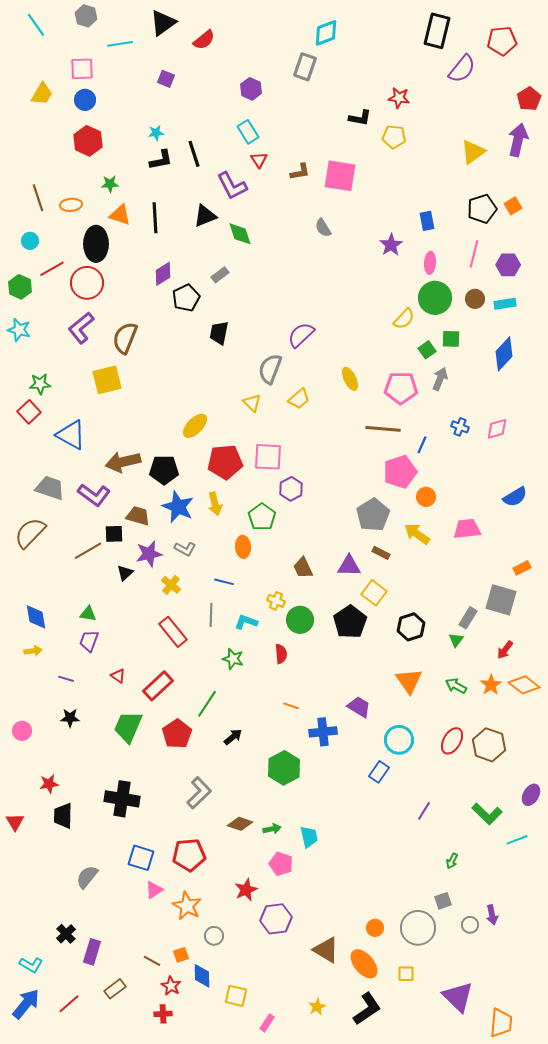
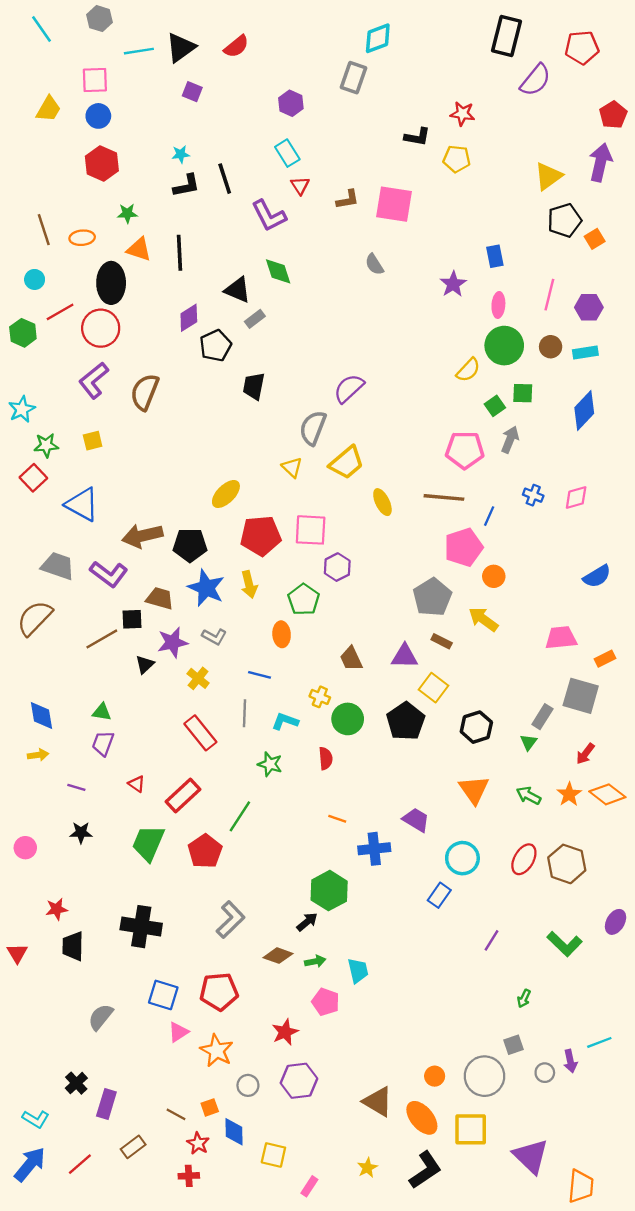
black triangle: (163, 23) -> (181, 48), moved
black pentagon: (482, 209) -> (564, 220), moved
black triangle: (205, 216) -> (237, 290), moved, turned 45
cyan star: (19, 330) -> (22, 409), moved, turned 30
yellow ellipse: (350, 379) -> (382, 502), moved
yellow square: (107, 380) -> (93, 441), moved, size x0.6
yellow trapezoid: (299, 399) -> (346, 463), size x1.4
pink trapezoid: (467, 529) -> (561, 638), moved
black arrow: (233, 737) -> (307, 922), moved
cyan line: (517, 840) -> (599, 1042), moved
purple hexagon: (276, 919) -> (299, 1081), moved
yellow square: (406, 974) -> (471, 1129), size x1.8

